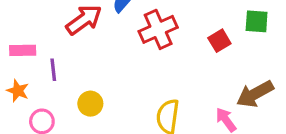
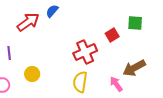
red cross: (158, 29) -> (85, 52), moved

